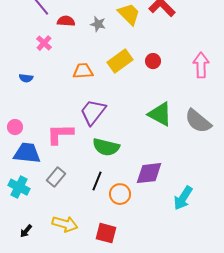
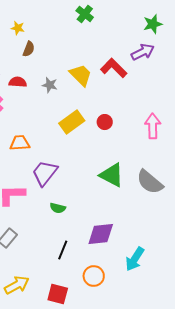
orange trapezoid: (83, 71) -> (20, 143), moved
green semicircle: (106, 147) -> (58, 208), size x0.6
black line: (97, 181) -> (63, 250), moved
orange circle: (120, 194) -> (94, 276), moved
yellow arrow: (65, 224) -> (17, 285), turned -45

